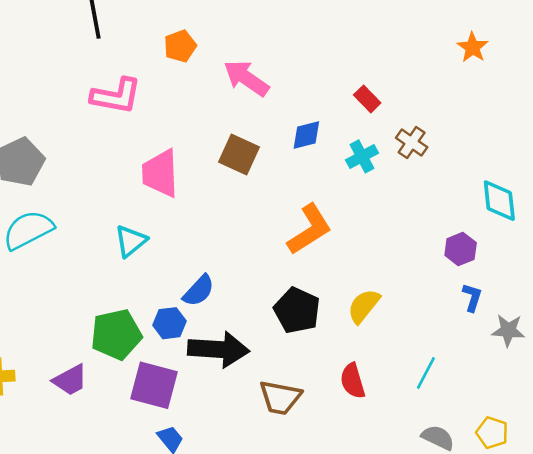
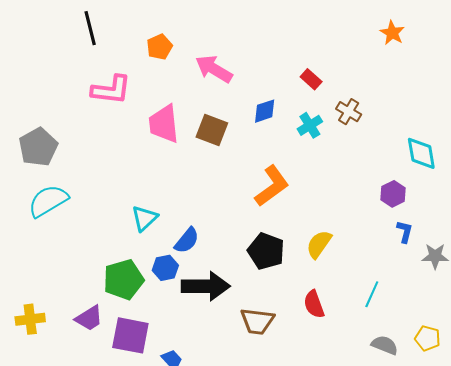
pink trapezoid: (160, 173) -> (164, 124), moved
cyan triangle: (131, 241) -> (144, 218), moved
purple square: (154, 385) -> (130, 335), moved

